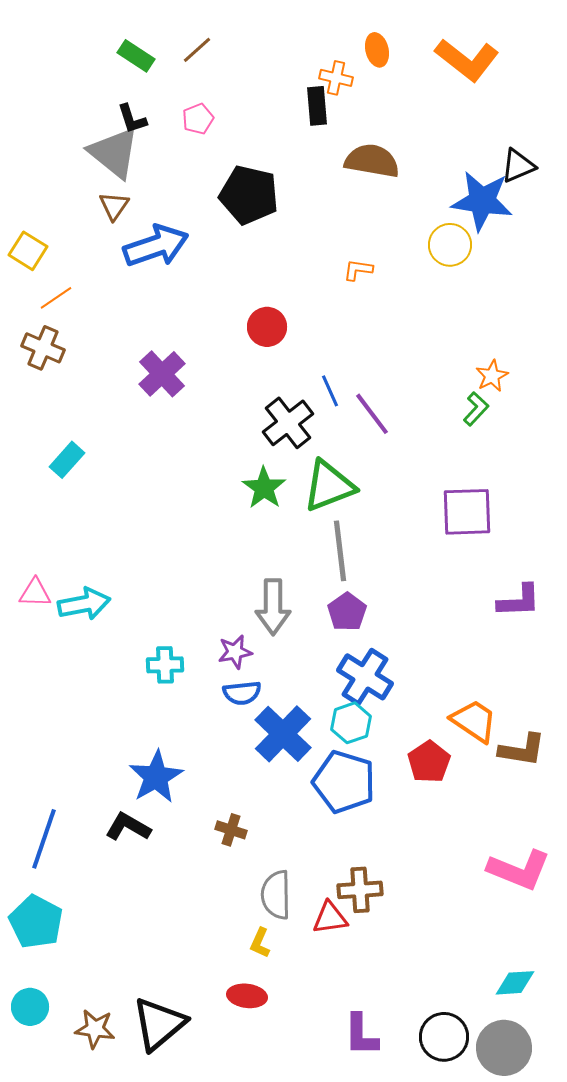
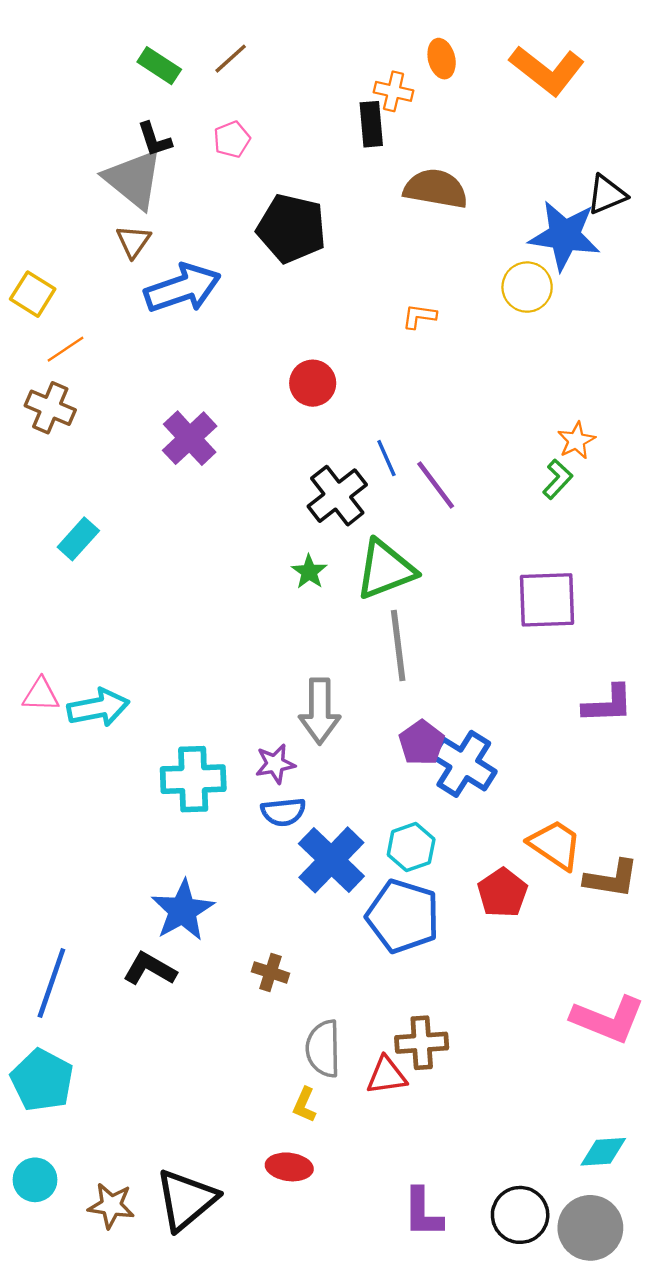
green star: (264, 488) -> (309, 572), size x0.7
purple pentagon: (347, 612) -> (422, 743), moved
cyan cross: (165, 665) -> (193, 779), size x1.5
blue cross: (365, 677) -> (464, 764), moved

